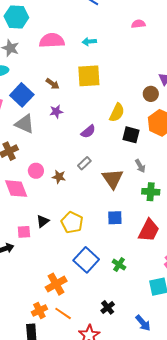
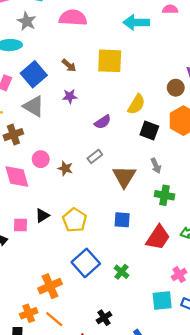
cyan arrow: (89, 42) -> (136, 22), moved, size x1.6

